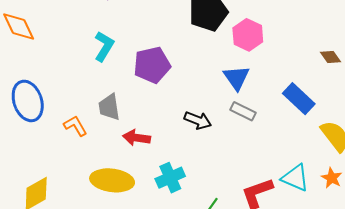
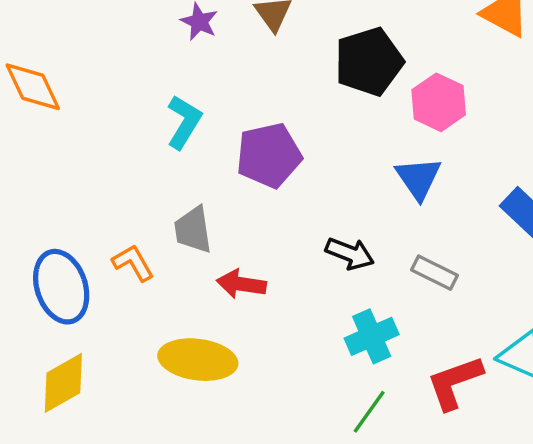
blue ellipse: (28, 101) -> (61, 287), moved
gray rectangle: (243, 111) -> (435, 273), moved
cyan cross: (170, 178) -> (372, 336), moved

